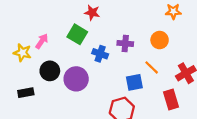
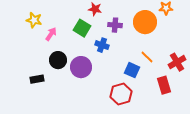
orange circle: (160, 40) -> (145, 22), moved, size x1.5
purple cross: (125, 43) -> (115, 25), moved
yellow star: (22, 53) -> (34, 20), moved
blue square: (134, 82) -> (132, 70), turned 35

